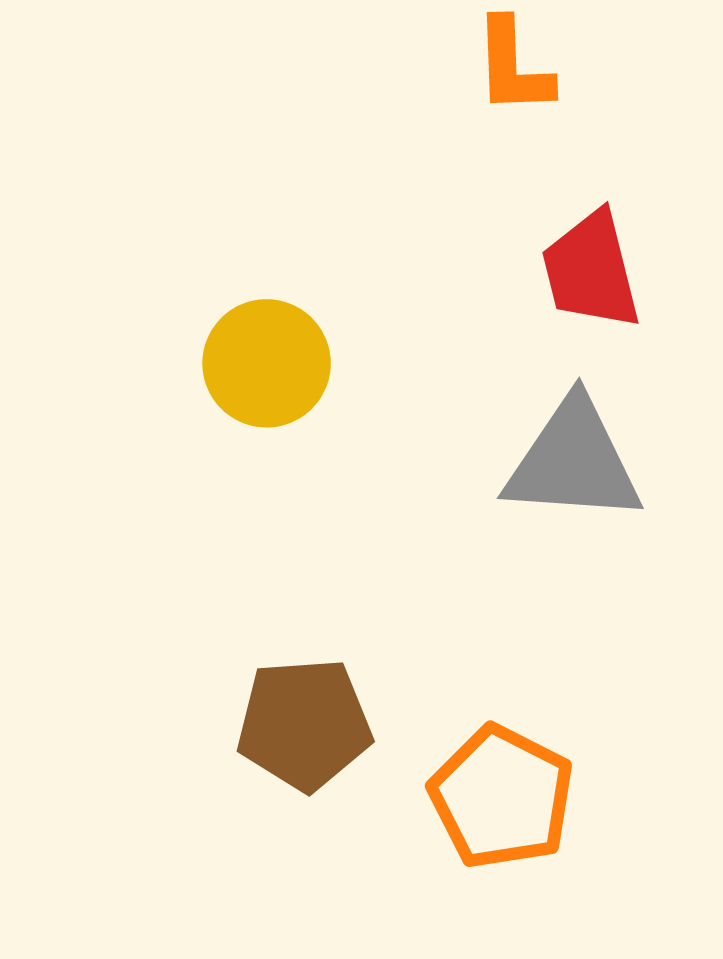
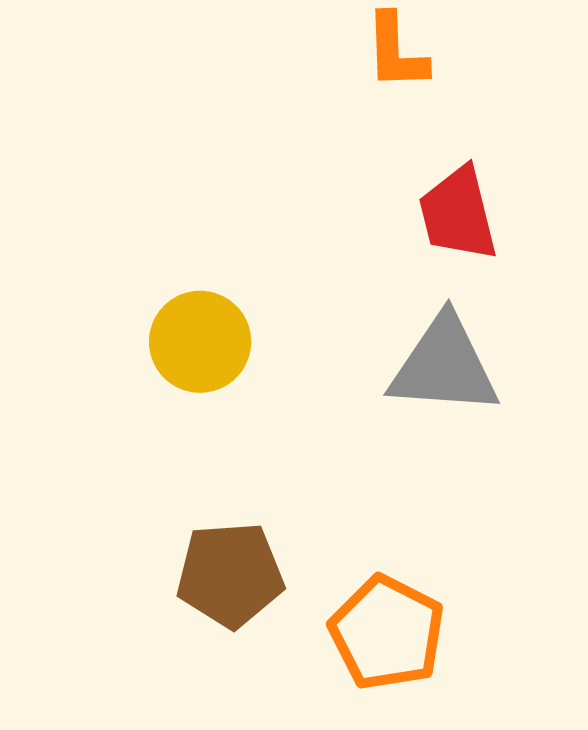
yellow circle: (267, 363) -> (200, 342), moved

